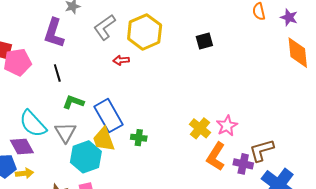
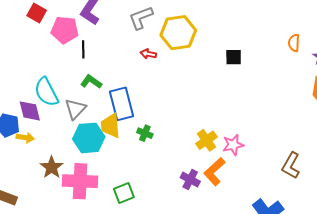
pink pentagon: (18, 62) -> (65, 30), moved
brown L-shape: (262, 150) -> (291, 166), moved, turned -60
purple cross: (243, 164) -> (190, 180), moved

